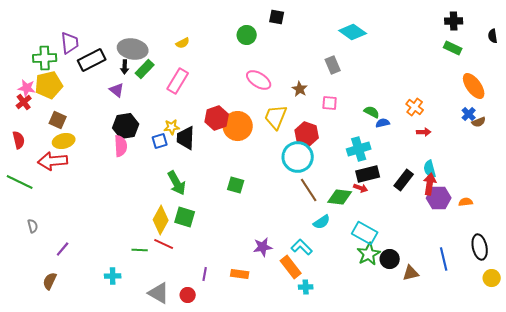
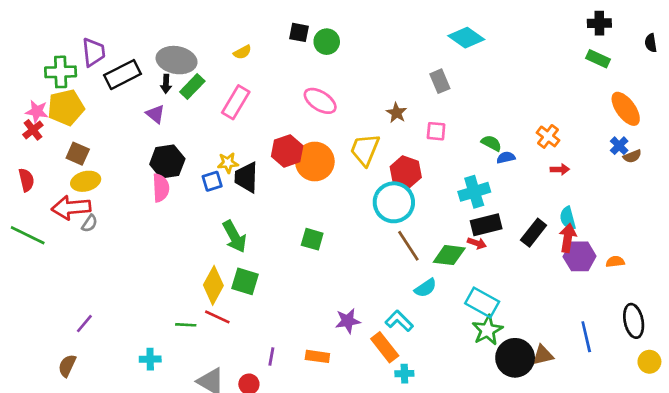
black square: (277, 17) -> (299, 32), moved
pink ellipse: (259, 80) -> (320, 101), moved
gray semicircle: (33, 226) -> (90, 223), moved, turned 48
black circle: (390, 259) -> (515, 358), moved, size x1.5

